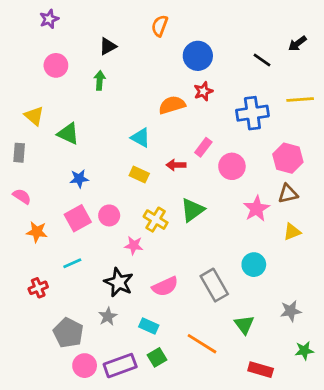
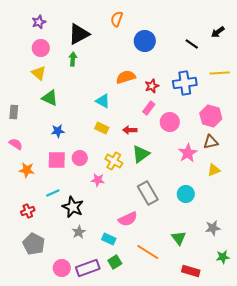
purple star: (49, 19) -> (39, 22), moved
black triangle: (108, 46) -> (79, 34), size x1.6
red star: (203, 91) -> (152, 86), moved
yellow triangle: (34, 116) -> (39, 73), moved
red arrow: (176, 165) -> (130, 130), moved
pink square: (78, 218) -> (57, 160), turned 30
black star: (119, 282) -> (73, 207), moved
gray rectangle: (214, 285) -> (148, 193), moved
pink semicircle: (165, 286) -> (128, 219), moved
gray pentagon: (68, 333) -> (34, 244), moved

